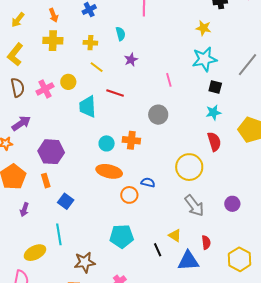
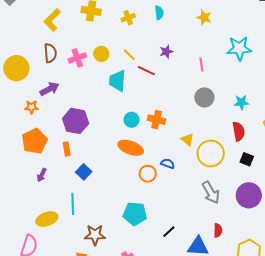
yellow star: (203, 28) -> (204, 17), moved
yellow cross: (90, 43) -> (128, 18), turned -32
purple star: (131, 60) -> (166, 52), moved
yellow line: (97, 67) -> (129, 55), moved
black square: (215, 87) -> (247, 159), moved
gray circle: (158, 115) -> (204, 97), moved
purple circle: (232, 204) -> (249, 195), size x1.6
yellow triangle: (175, 235) -> (188, 140), moved
black line: (158, 250) -> (169, 232), turned 64

